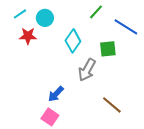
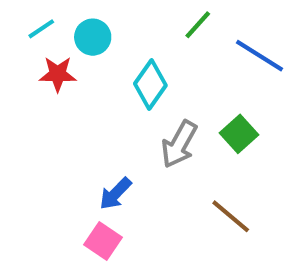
green square: (108, 49) -> (239, 134), moved, turned -36

